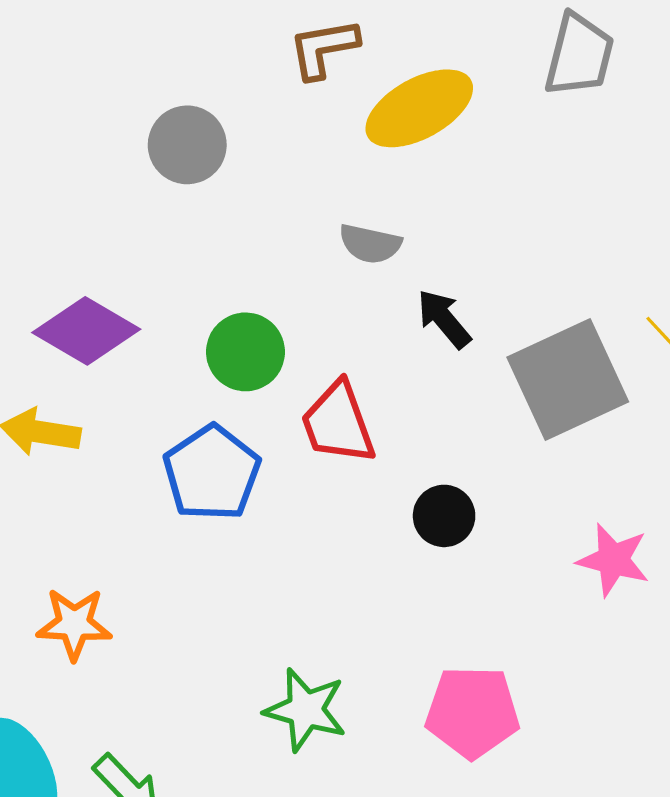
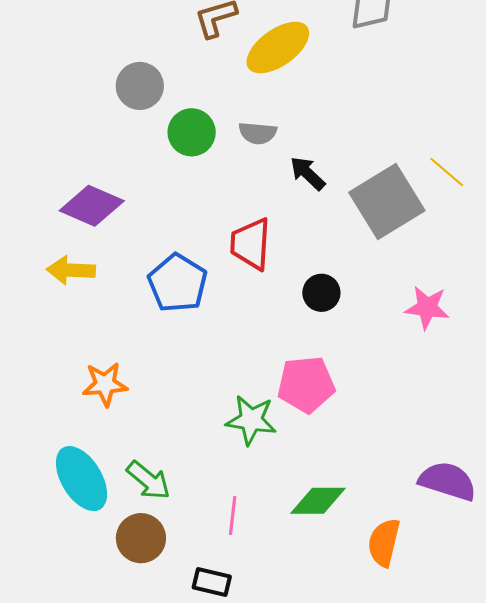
green circle: (245, 352) -> (192, 132), moved
red trapezoid: (338, 423) -> (251, 244), turned 30
pink pentagon: (472, 712) -> (306, 384), moved

